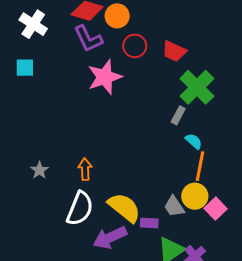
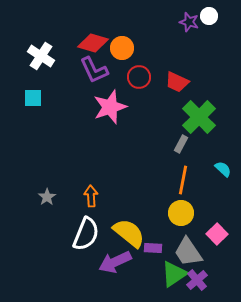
cyan semicircle: (194, 141) -> (223, 169), moved
orange line: (200, 166) -> (183, 180), moved
yellow circle: (195, 196) -> (181, 213), moved
gray trapezoid: (174, 206) -> (188, 252), moved, size x1.4

